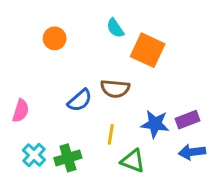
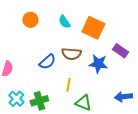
cyan semicircle: (115, 28) -> (64, 22), moved
purple rectangle: (187, 120) -> (120, 51), moved, turned 56
blue star: (155, 124) -> (98, 64), moved

